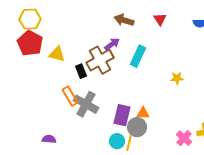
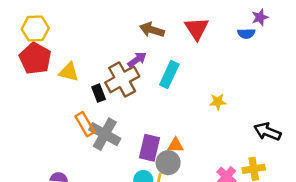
red triangle: (160, 19) -> (197, 29), size x1.5

